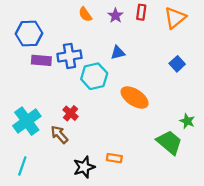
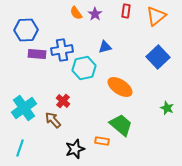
purple star: (115, 16) -> (95, 14), moved
blue square: (177, 64) -> (158, 57), size x1.6
green trapezoid: (169, 142) -> (121, 125), moved

